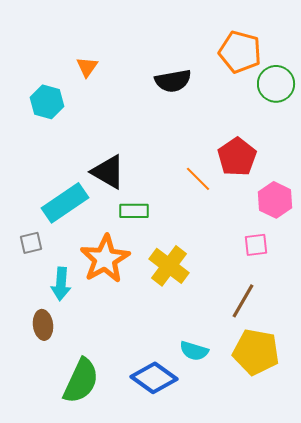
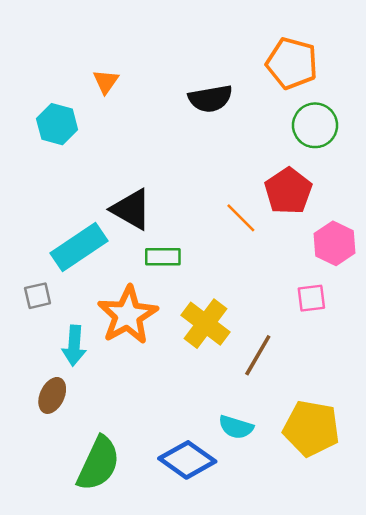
green circle: (276, 84) -> (315, 125), moved
brown line: (243, 301) -> (258, 355), moved
brown ellipse: (43, 325) -> (52, 395), turned 32

